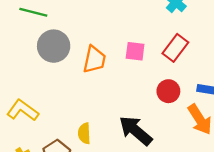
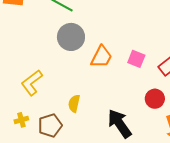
yellow L-shape: (23, 110) -> (32, 83), turned -88
yellow semicircle: (84, 133) -> (74, 104), moved

